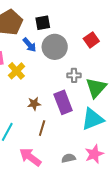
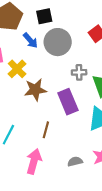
brown star: (34, 104) -> (35, 90), moved, size x1.5
pink arrow: (30, 157) -> (34, 161), turned 70

